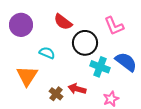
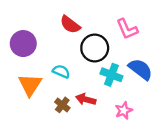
purple circle: (21, 25) -> (23, 44), moved
cyan semicircle: (47, 53) -> (61, 71), moved

